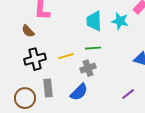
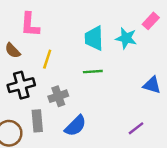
yellow line: (66, 56) -> (47, 59), moved, turned -56
gray cross: (88, 68) -> (58, 96), moved

